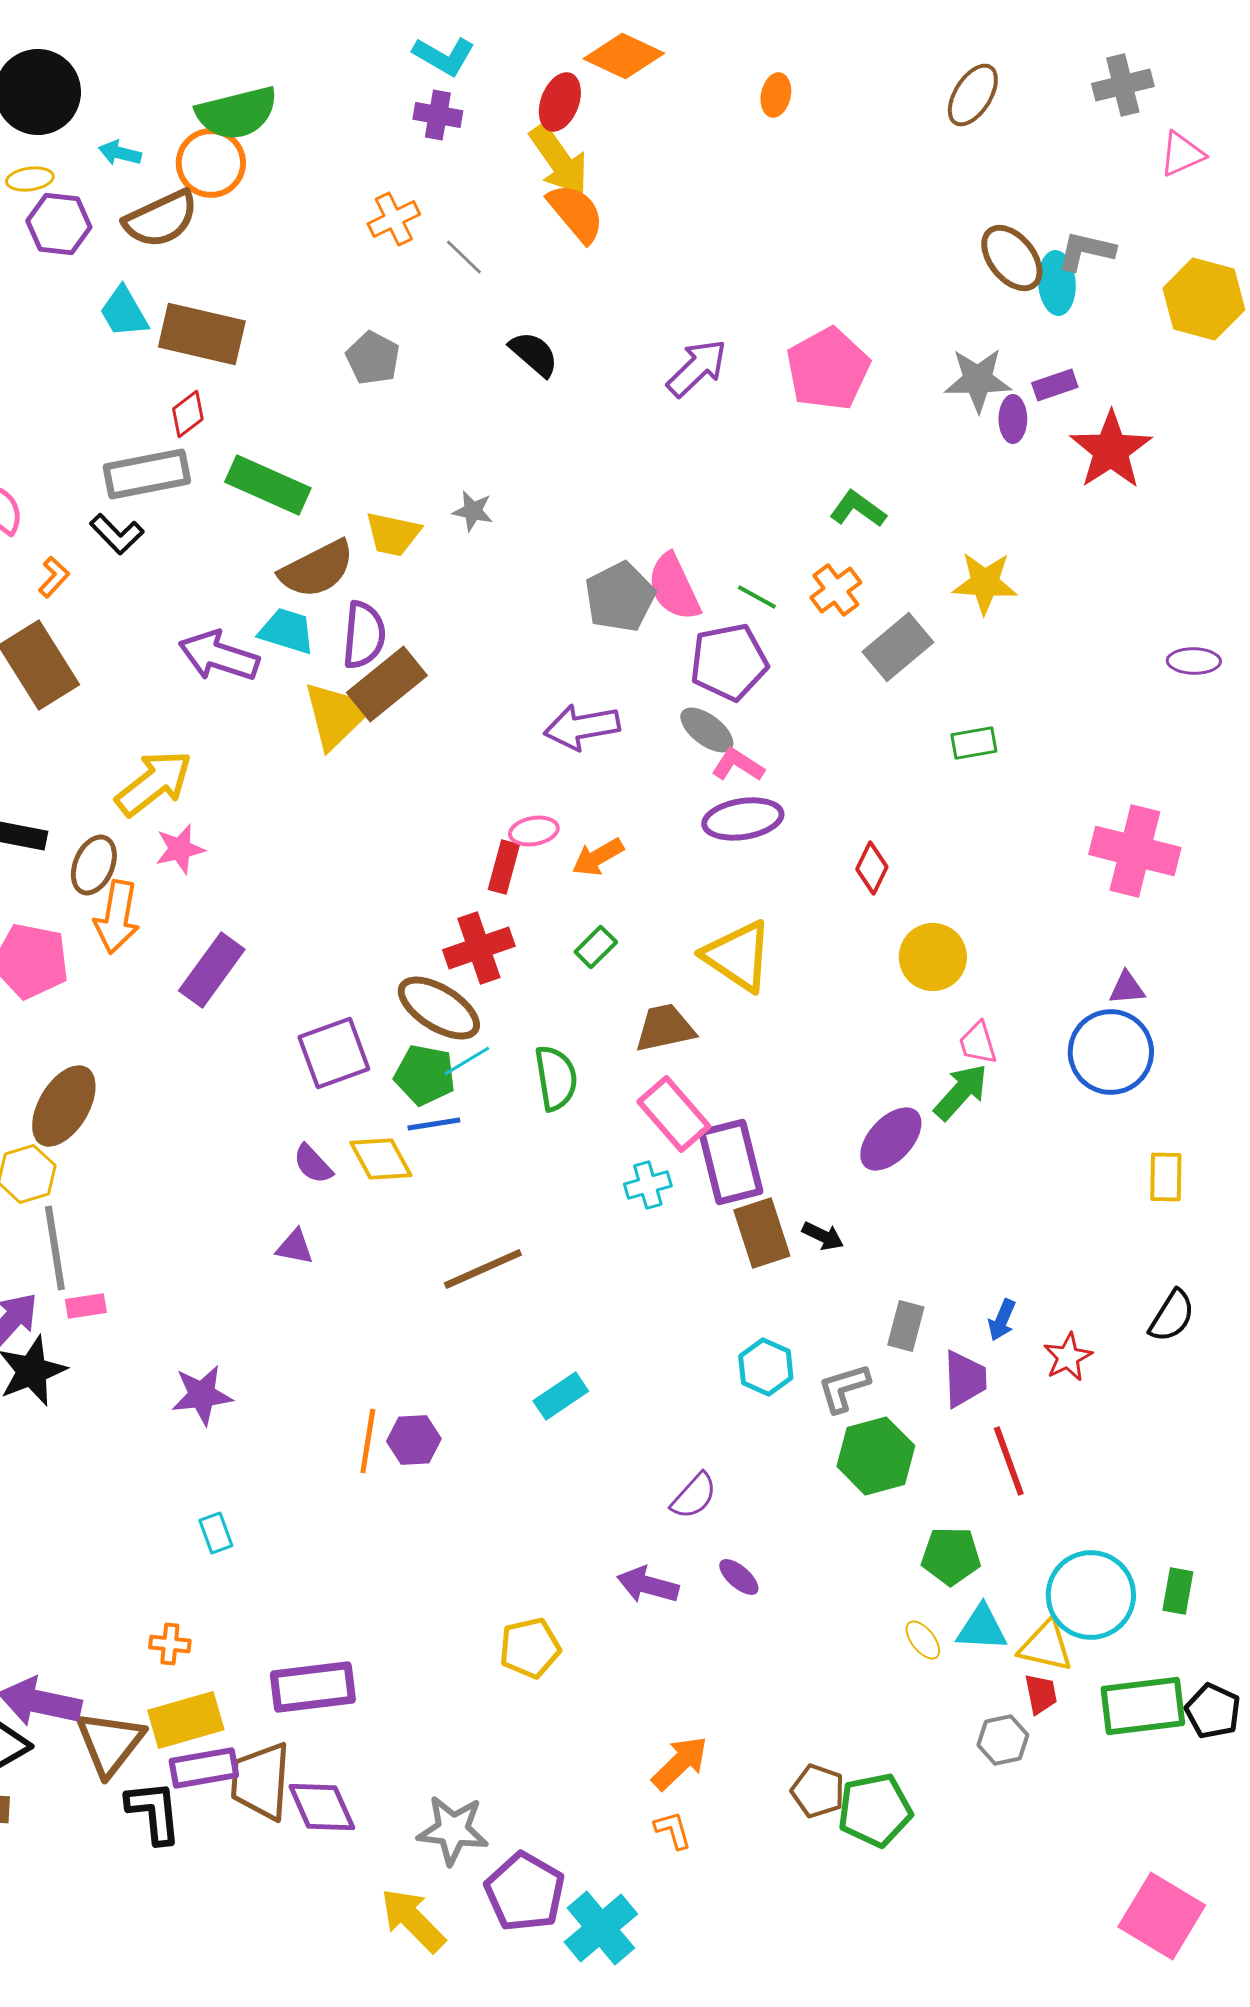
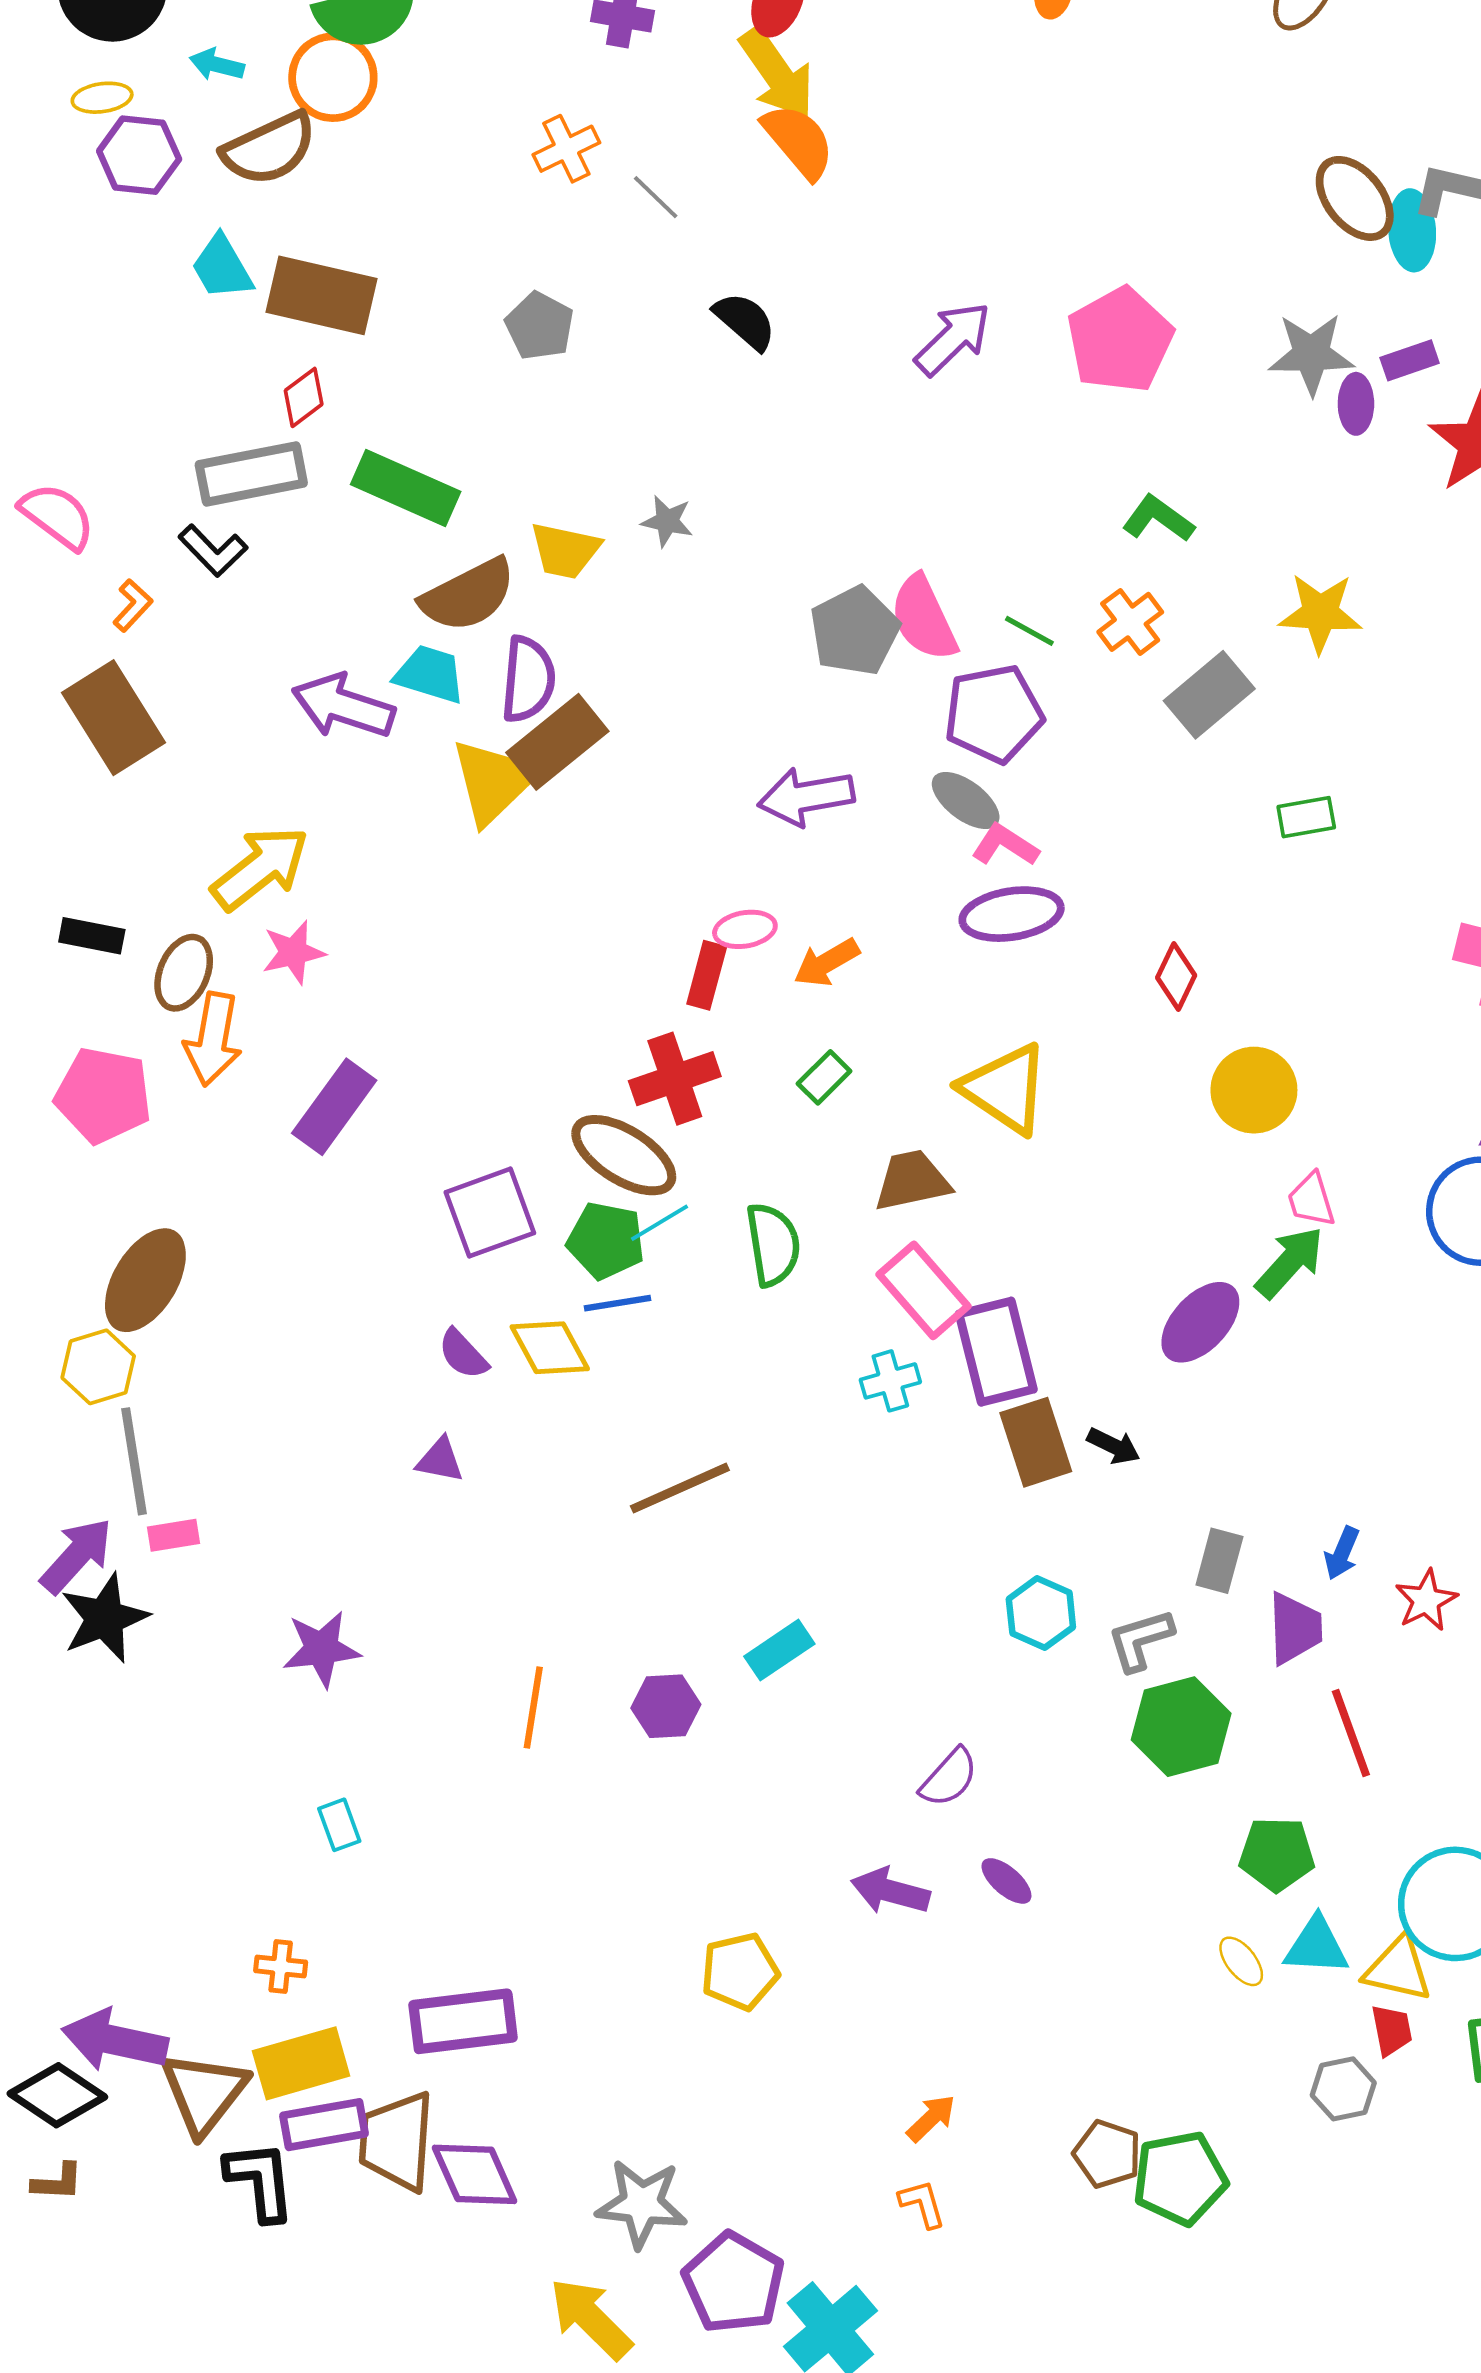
purple hexagon: (414, 1440) -> (666, 1706), moved
orange arrow: (680, 1763) -> (931, 2118), size x0.7

